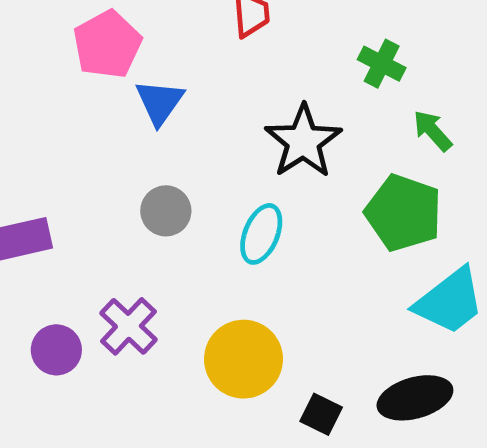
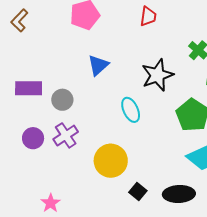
blue triangle: (160, 102) -> (98, 65), moved
gray circle: (166, 211) -> (62, 100), moved
cyan ellipse: (261, 234) -> (131, 110), turned -60

